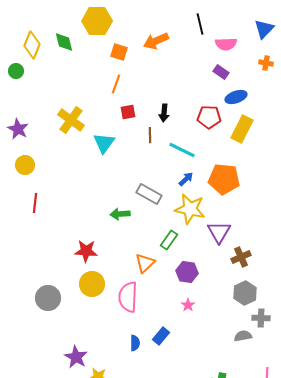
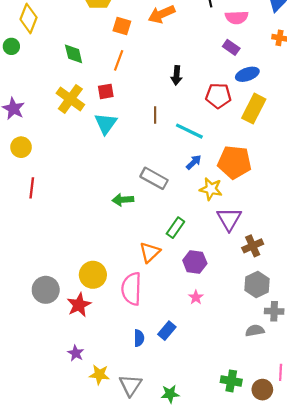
green diamond: (64, 42) -> (74, 54), moved
red square: (128, 112) -> (106, 91), moved
black arrow: (164, 113) -> (177, 75), moved
yellow star: (190, 209) -> (211, 189), moved, size x0.7
red star: (86, 251) -> (79, 305), moved, turned -30
purple star: (76, 357) -> (76, 353), size x0.7

